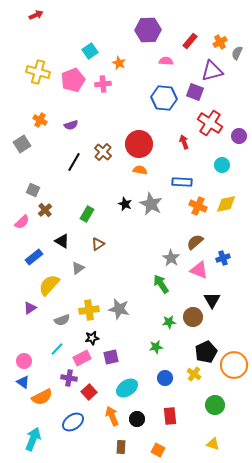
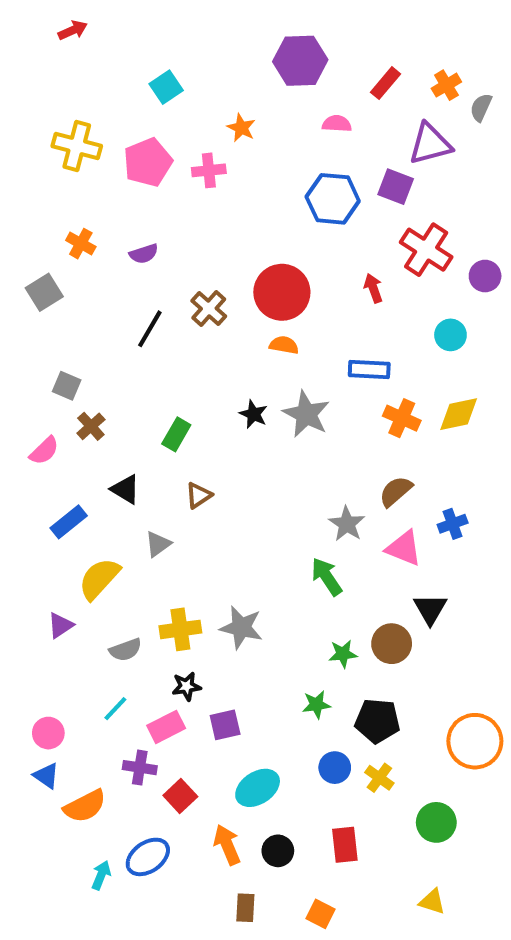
cyan square: (90, 51) -> (166, 87), moved
black pentagon: (206, 352) -> (377, 721), moved, turned 30
yellow cross: (194, 374) -> (379, 778), moved
cyan arrow: (33, 439) -> (101, 875), moved, size x0.6

